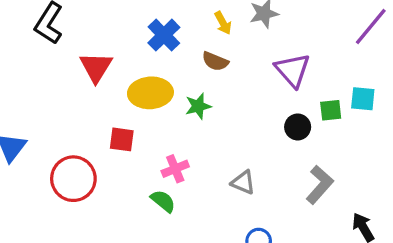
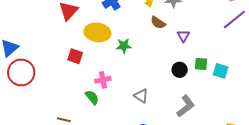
brown semicircle: (215, 61) -> (158, 23), moved
purple triangle: (293, 70) -> (183, 36), size x0.6
cyan square: (363, 99) -> (221, 71), moved
red circle: (73, 179) -> (21, 72), moved

